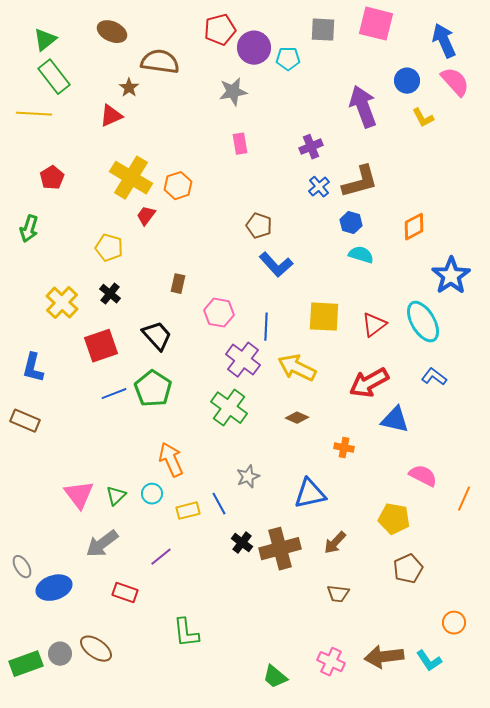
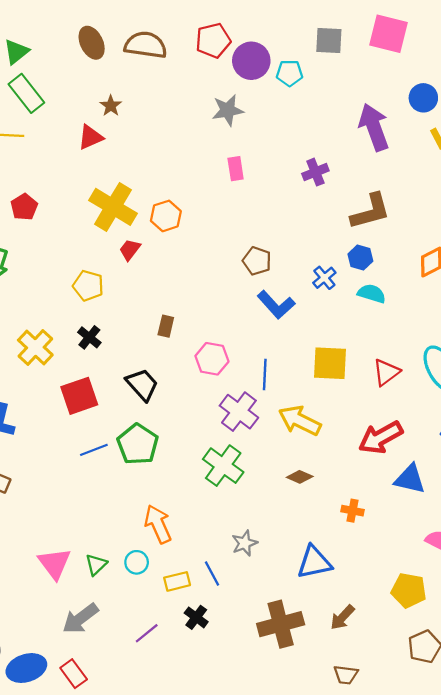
brown ellipse: (112, 32) -> (92, 43), turned 40
brown semicircle: (160, 62) -> (146, 45), moved
blue cross: (319, 187) -> (324, 278), moved
black cross: (242, 543) -> (196, 617), moved
red rectangle: (125, 593) -> (74, 674), moved, turned 35

